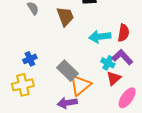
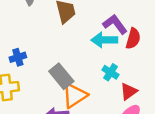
purple L-shape: (122, 57) -> (115, 24), moved
red triangle: (114, 78) -> (129, 91), moved

